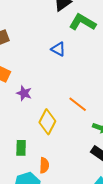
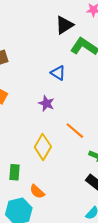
purple star: (24, 93) -> (46, 103), moved
orange semicircle: (44, 165) -> (37, 192), turned 126

